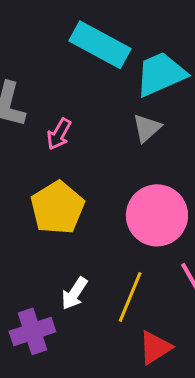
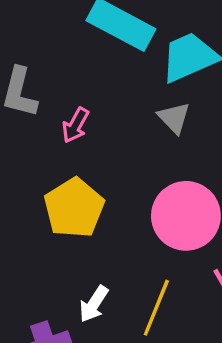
gray triangle: (147, 128) -> (174, 118), turned -32

